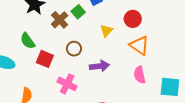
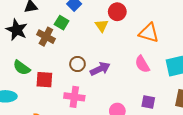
yellow triangle: (106, 31) -> (102, 26), moved
orange triangle: (139, 45) -> (149, 33), moved
brown circle: (74, 49) -> (77, 64), moved

